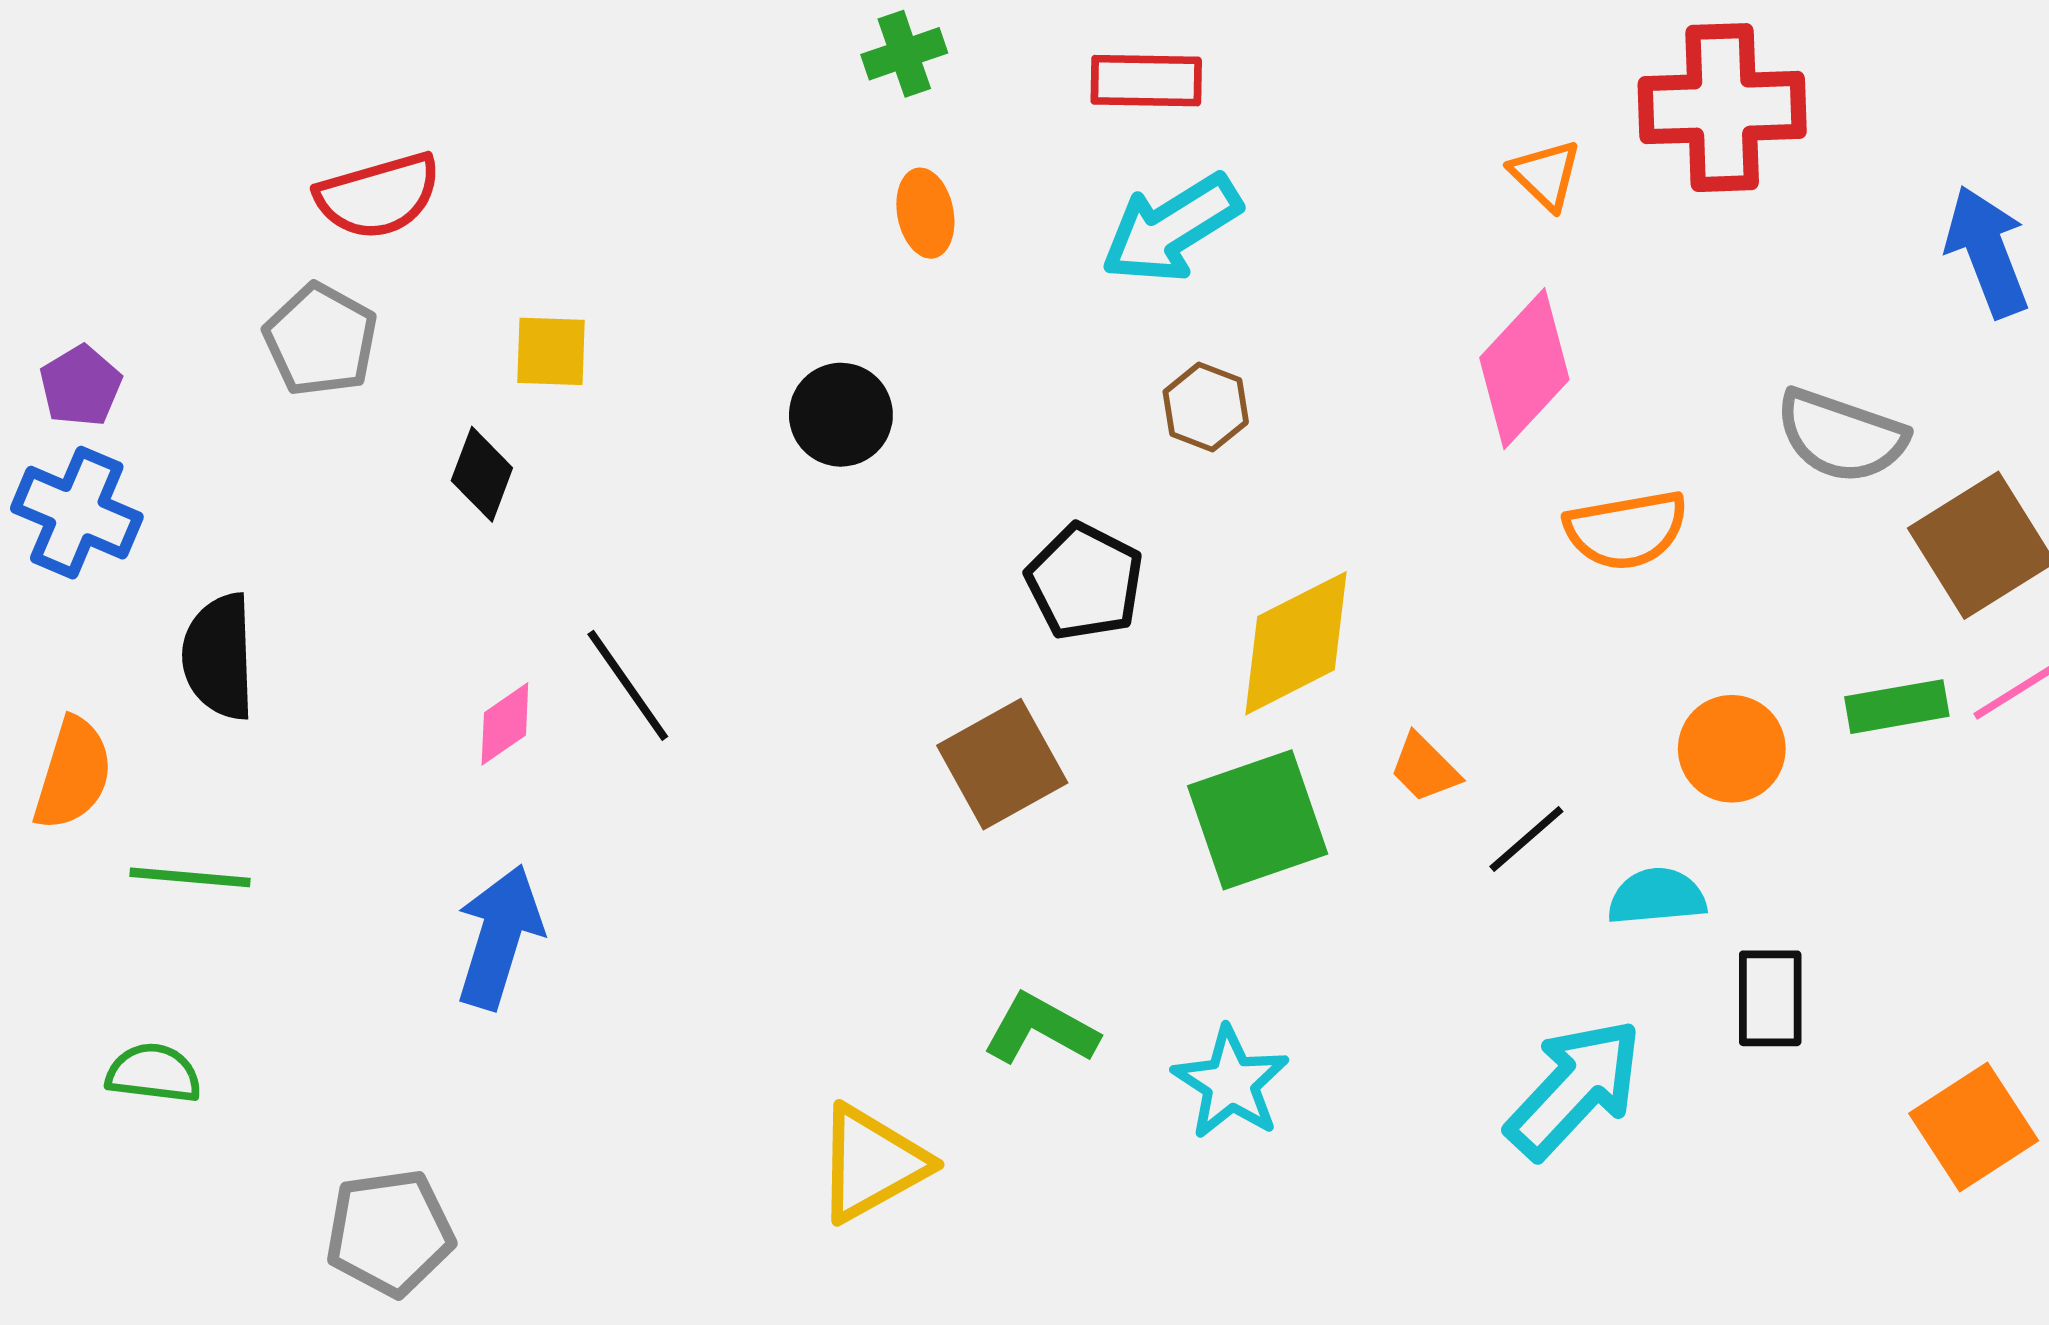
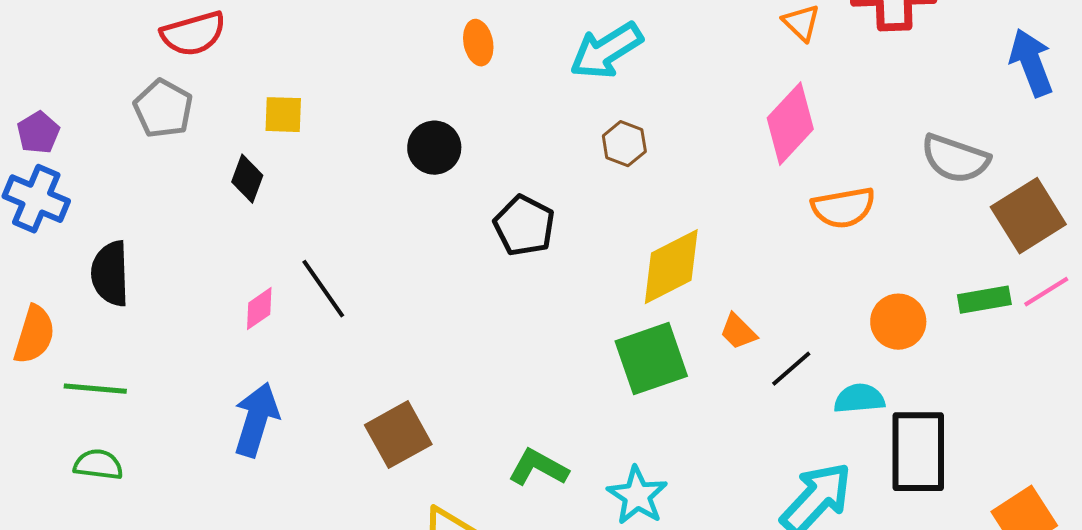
black pentagon: (1085, 582) -> (524, 226), moved
brown square: (1002, 764) -> (398, 435), moved
black rectangle: (1770, 998) -> (918, 452), size x1.6
green semicircle: (154, 1073) -> (98, 465), moved

